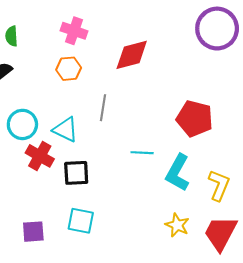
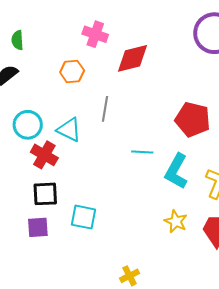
pink cross: (74, 31) -> (95, 34), moved
black square: (76, 173) -> (45, 194), moved

